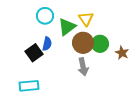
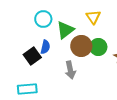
yellow triangle: (86, 19) -> (93, 17), moved
gray arrow: (83, 67) -> (70, 70), moved

